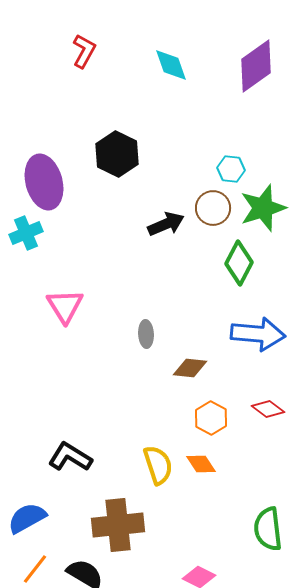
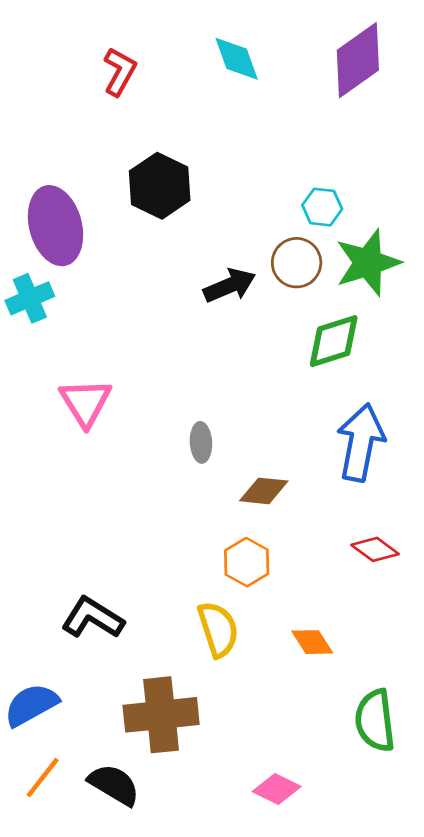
red L-shape: (84, 51) -> (120, 72), moved
green diamond: (239, 263) -> (334, 341), turned 45
blue arrow: (258, 334) -> (361, 442), turned -84
orange hexagon: (211, 418) -> (247, 562), moved
orange diamond: (201, 464) -> (312, 642), moved

